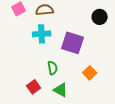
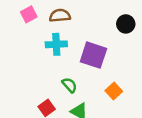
green semicircle: (53, 68) -> (69, 85), turned -32

